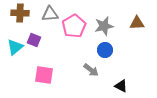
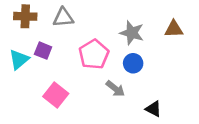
pink pentagon: (74, 26) -> (94, 54), moved
gray star: (104, 26) -> (132, 33), turned 30
pink square: (44, 75) -> (56, 95), turned 30

